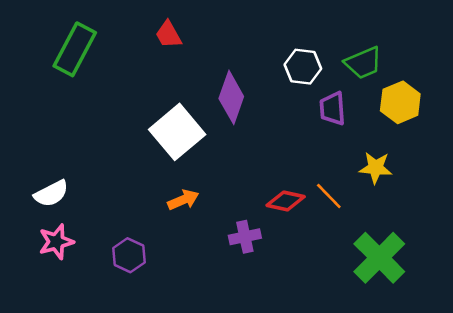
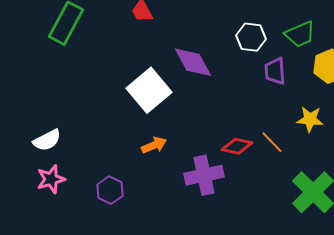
purple diamond: (231, 97) -> (193, 62), turned -48
purple cross: (245, 237) -> (204, 175), size x1.5

